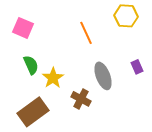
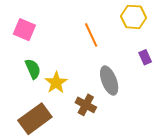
purple rectangle: (137, 67) -> (145, 57), moved

